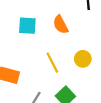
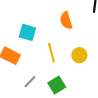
cyan square: (27, 26) -> (27, 32), moved

